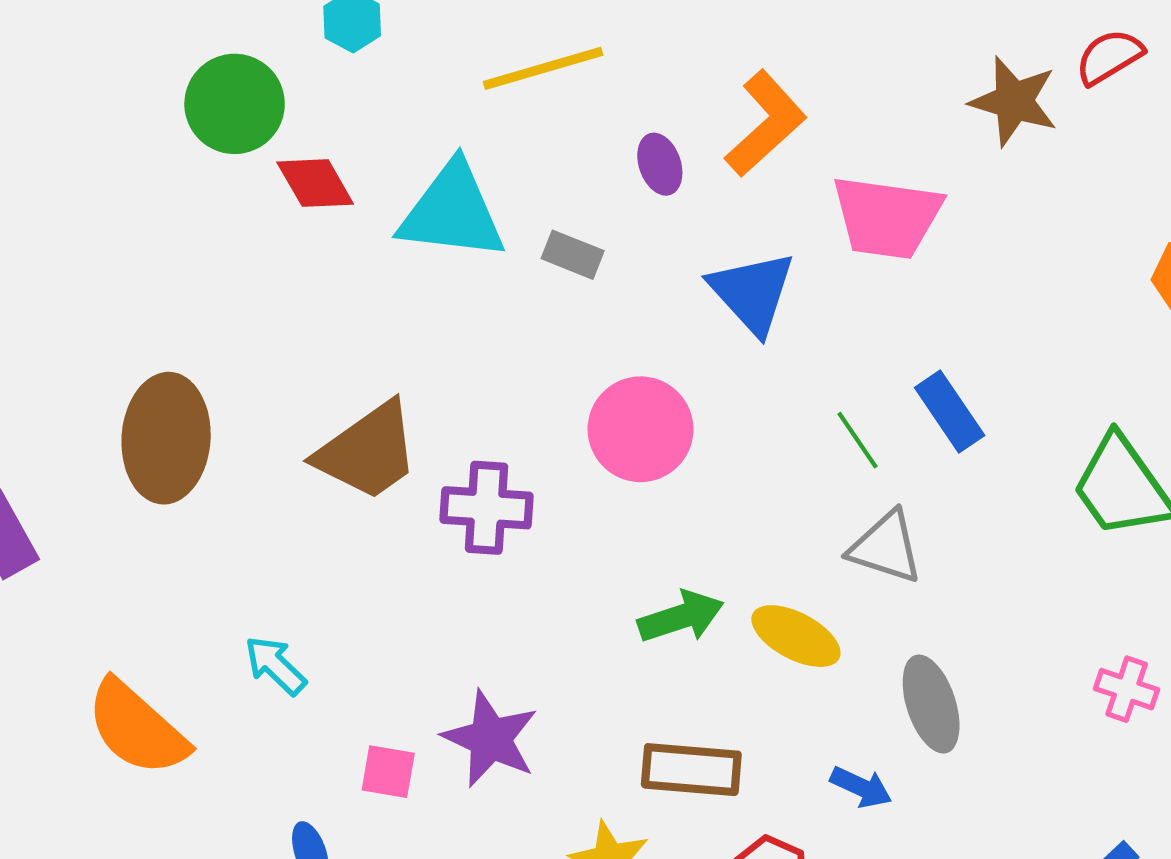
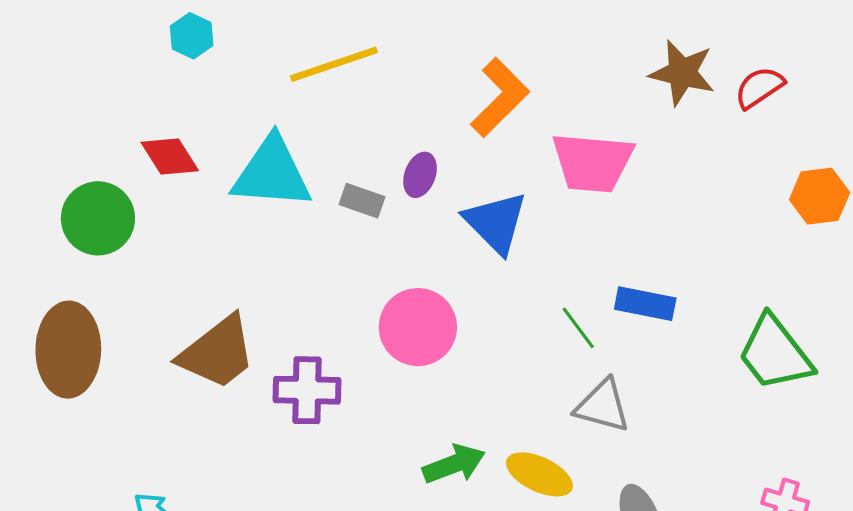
red semicircle: (1109, 57) -> (759, 87), moved
green circle: (235, 104) -> (98, 218), moved
purple ellipse: (660, 164) -> (420, 175), moved, turned 42
blue rectangle: (950, 412) -> (645, 304), turned -42

